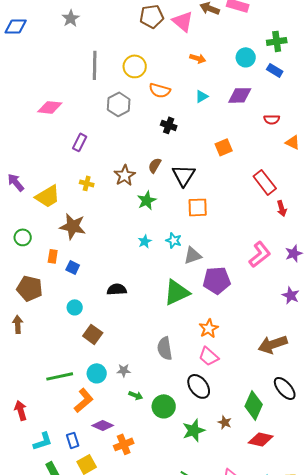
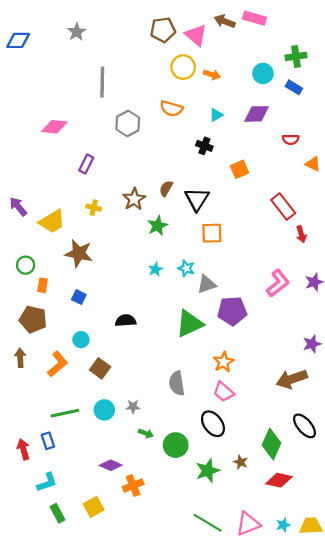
yellow circle: (135, 66) -> (183, 67), moved
black cross: (169, 125) -> (204, 146), moved
orange rectangle: (53, 256) -> (43, 285), moved
purple star: (291, 295) -> (312, 344), moved, turned 30
orange L-shape: (84, 400) -> (57, 364), moved
blue rectangle: (73, 440) -> (48, 441), moved

